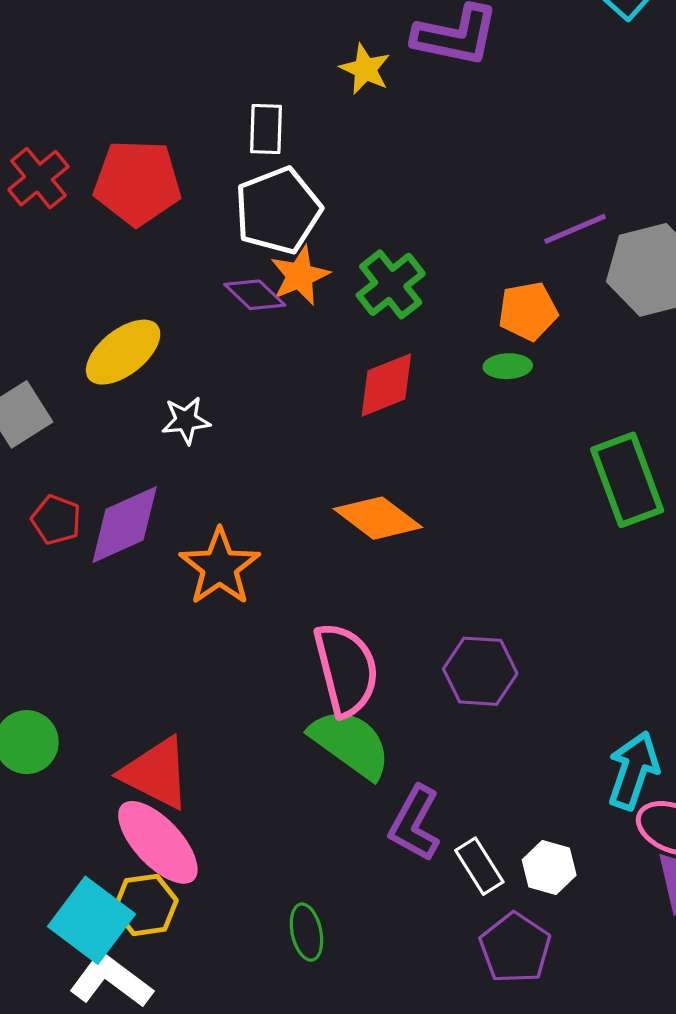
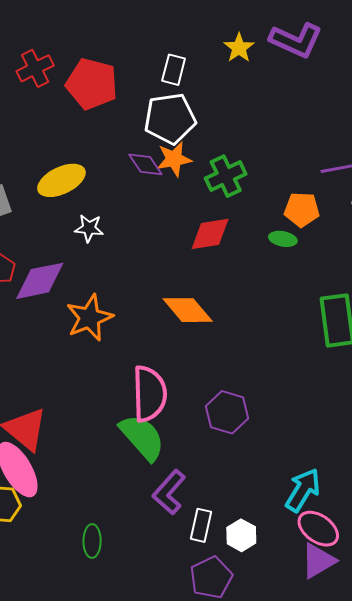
white rectangle: (479, 866) -> (201, 525), turned 32

